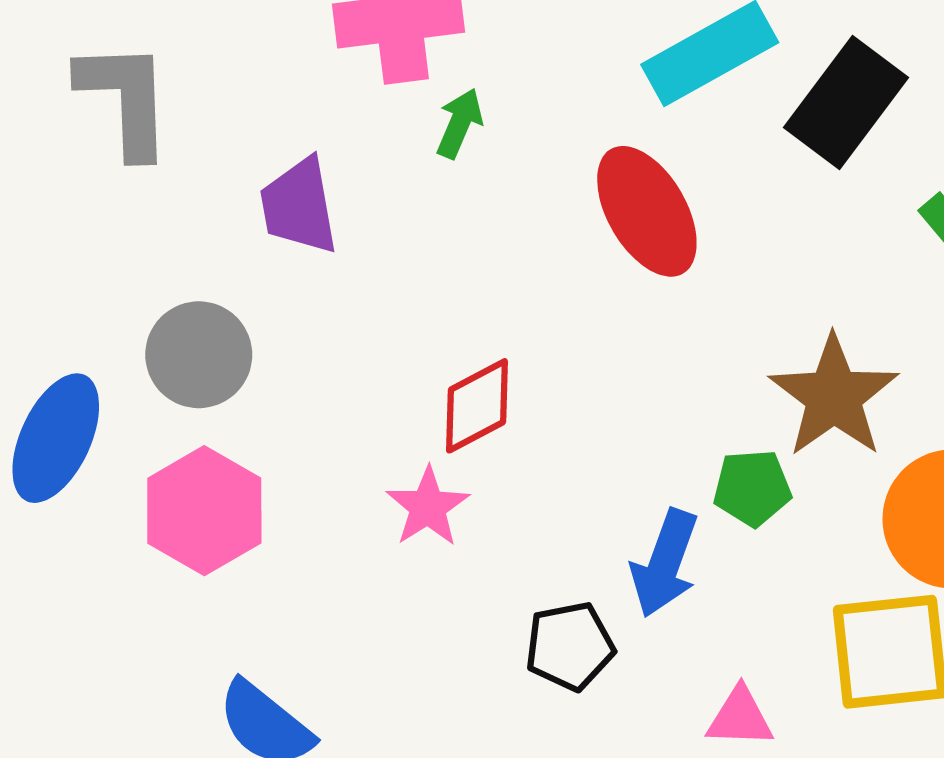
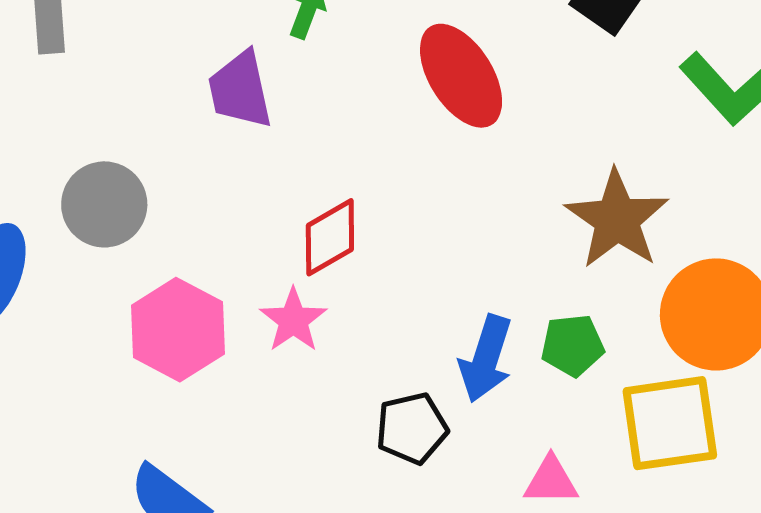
purple trapezoid: (299, 206) -> (240, 90), moved
green pentagon: (752, 488) -> (572, 345), moved
pink hexagon: (204, 511) -> (178, 330), moved

